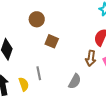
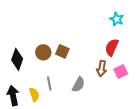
brown circle: (37, 19) -> (43, 52), moved
gray semicircle: (75, 81) -> (78, 85), moved

